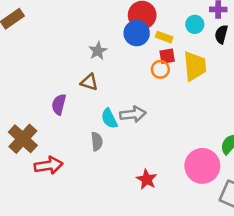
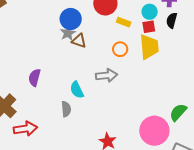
blue circle: (137, 33) -> (71, 19), moved
red square: (167, 56) -> (149, 27), moved
brown triangle: (89, 82) -> (79, 41), moved
gray arrow: (133, 114) -> (107, 75), moved

